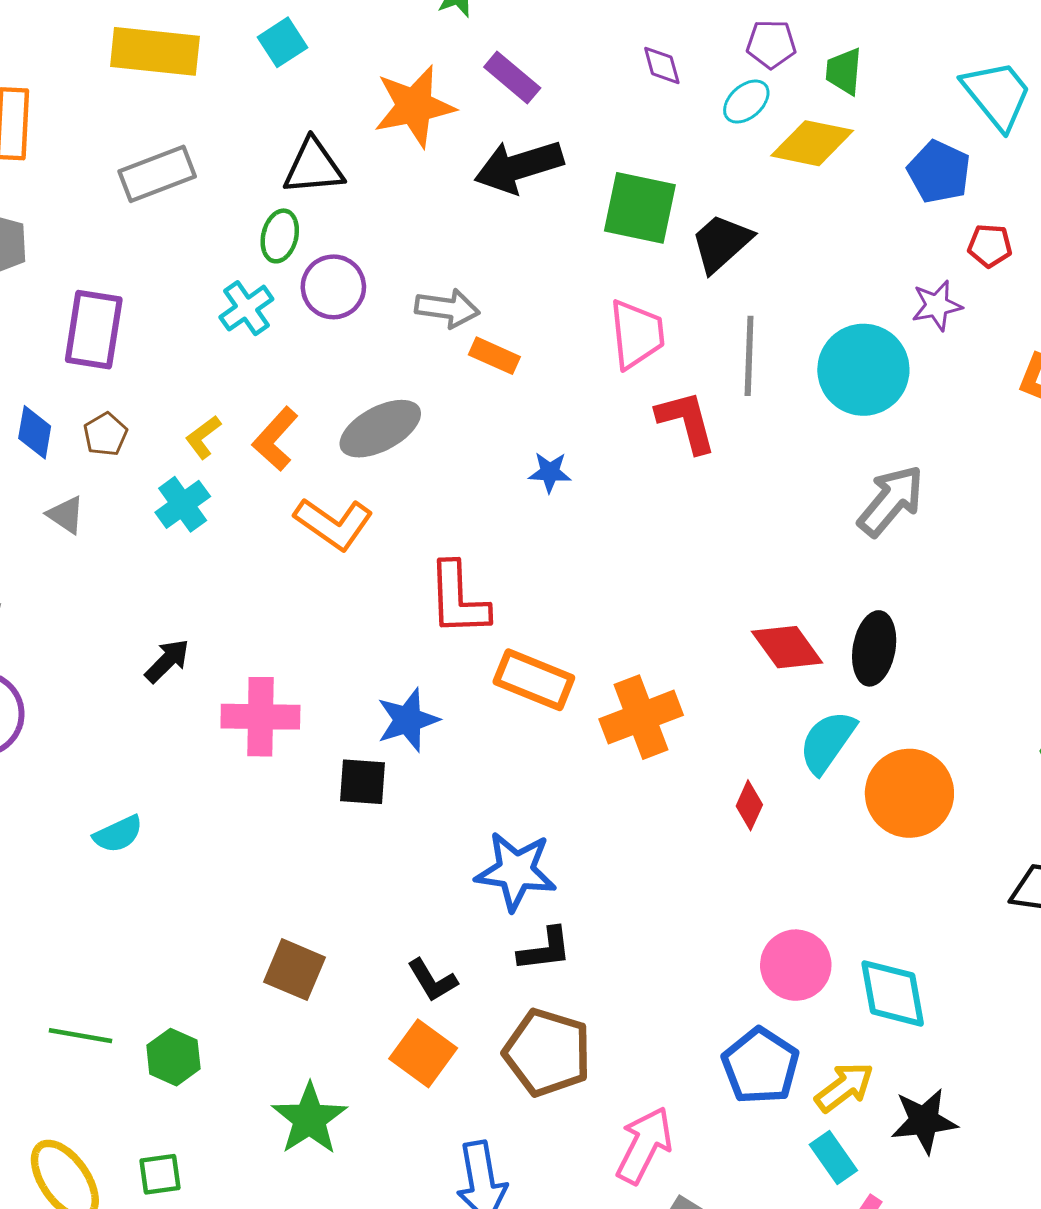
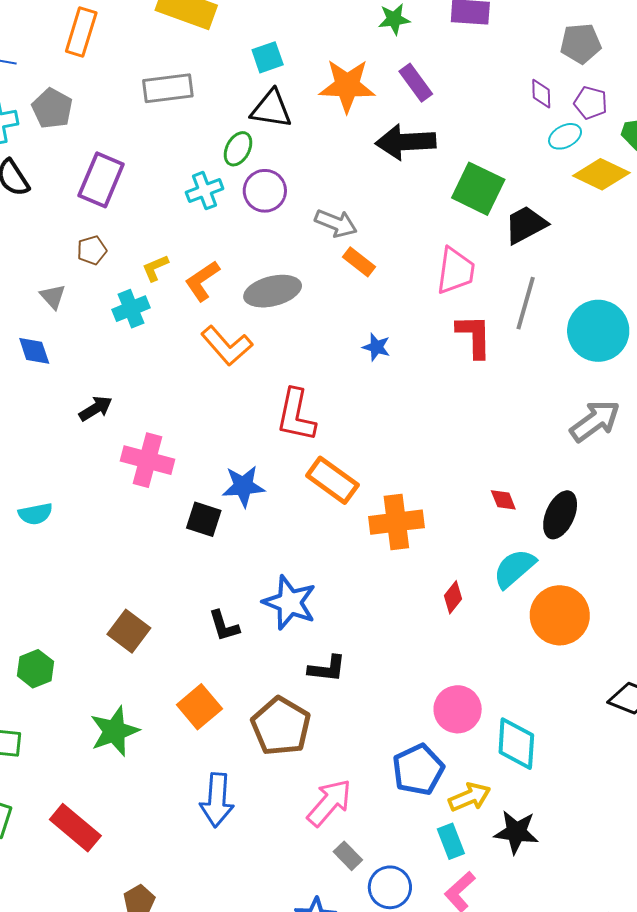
cyan square: (283, 42) -> (268, 57), moved
purple diamond: (662, 65) -> (541, 94), moved
blue diamond: (35, 432) -> (34, 351), moved, turned -42
red diamond: (787, 647) -> (503, 500), size x0.6
black L-shape: (545, 949) -> (327, 669), moved
black L-shape: (432, 980) -> (224, 626), moved

